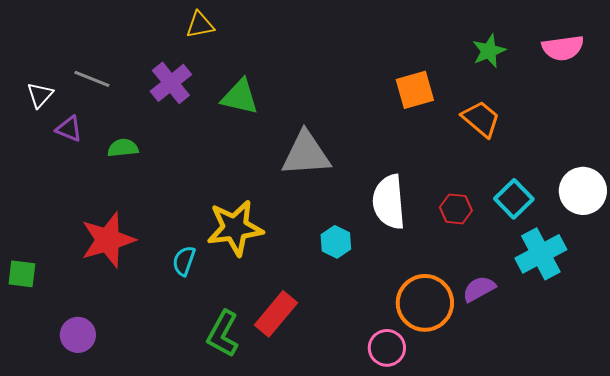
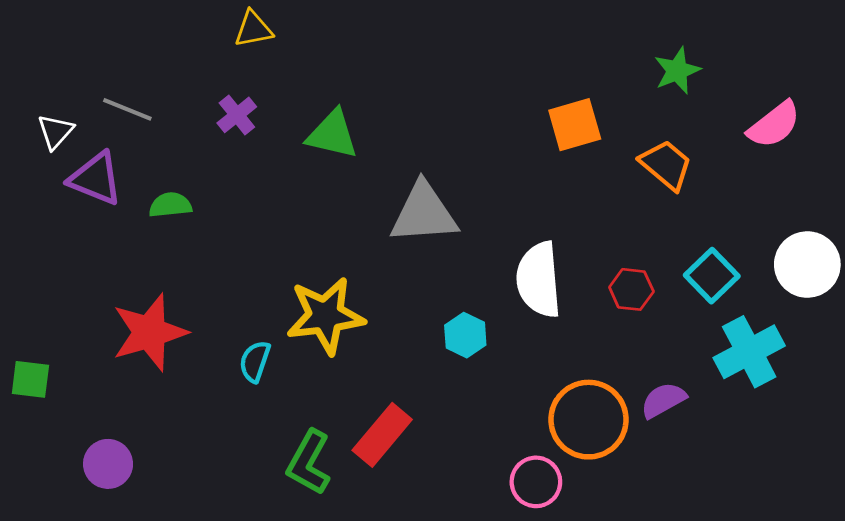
yellow triangle: (200, 25) -> (253, 29), moved
pink semicircle: (563, 48) -> (774, 125), moved, turned -30
purple cross: (171, 83) -> (237, 115), size x0.7
purple triangle: (69, 129) -> (96, 179), size x1.5

